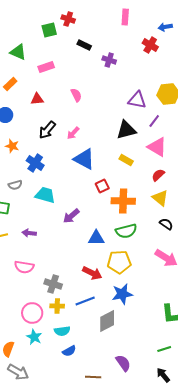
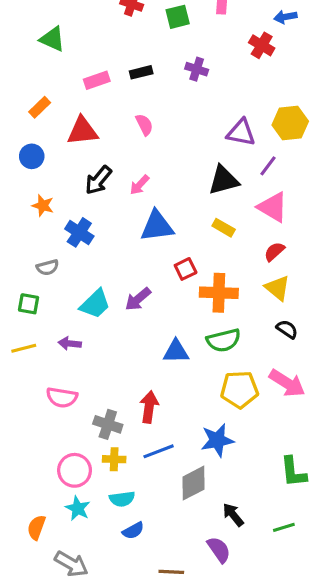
green square: (49, 30) -> (178, 17), moved
black rectangle: (84, 45) -> (141, 72), moved, turned -40
green triangle: (18, 52) -> (52, 39), moved
red triangle: (37, 99) -> (82, 131), size x1.5
blue triangle: (84, 159) -> (157, 226), turned -35
cyan trapezoid: (45, 195) -> (95, 304), moved, turned 120
purple arrow: (71, 216) -> (138, 299), moved
yellow pentagon: (119, 262) -> (239, 389), moved
red arrow: (92, 273) -> (149, 407), moved, turned -108
gray arrow: (18, 372) -> (71, 564), moved
black arrow: (163, 375) -> (233, 515), moved

